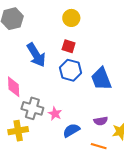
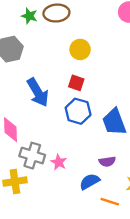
purple semicircle: (101, 121) -> (107, 161), moved
blue semicircle: (71, 130) -> (90, 182), moved

